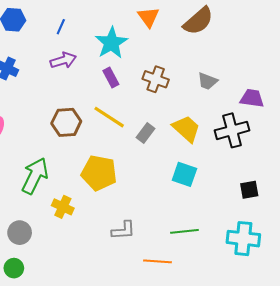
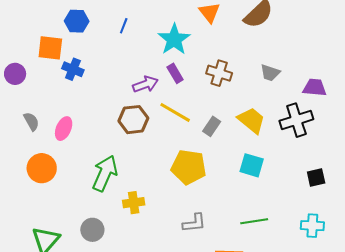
purple arrow: (63, 60) -> (145, 84), moved
yellow pentagon: (99, 173) -> (189, 167), moved
yellow cross: (63, 207) -> (134, 203), turned -30
cyan cross: (243, 239) -> (312, 226), size x0.7

